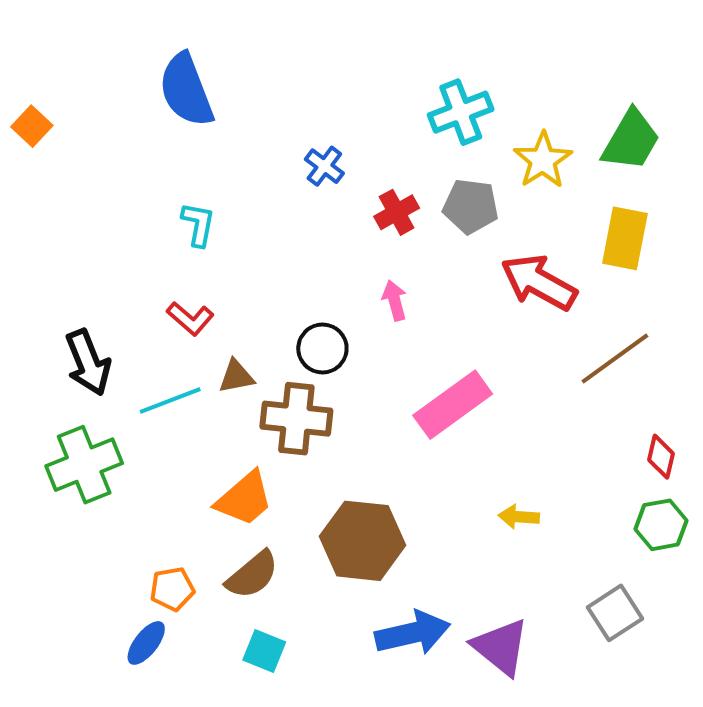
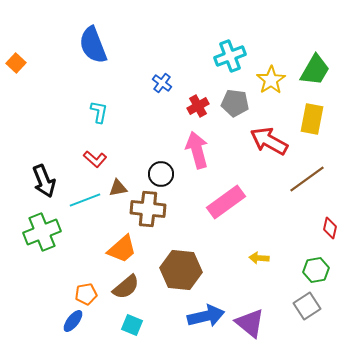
pink arrow: (395, 300) -> (197, 150), size x1.8
green hexagon: (661, 525) -> (316, 270), moved

